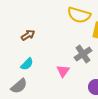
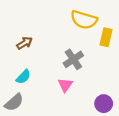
gray cross: (83, 54) -> (73, 59), moved

